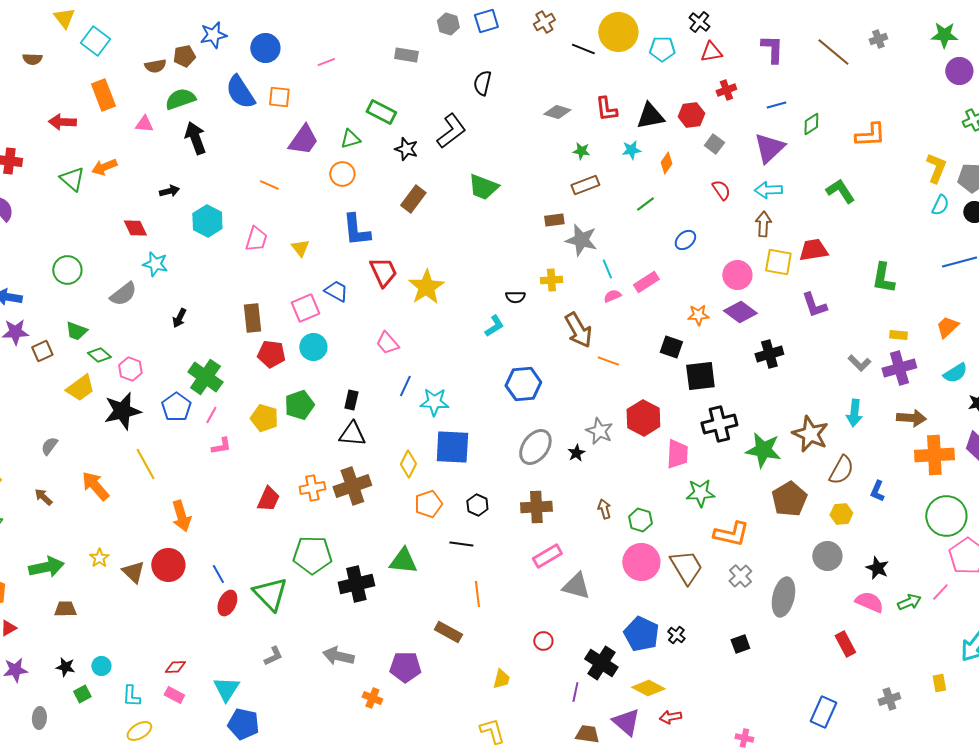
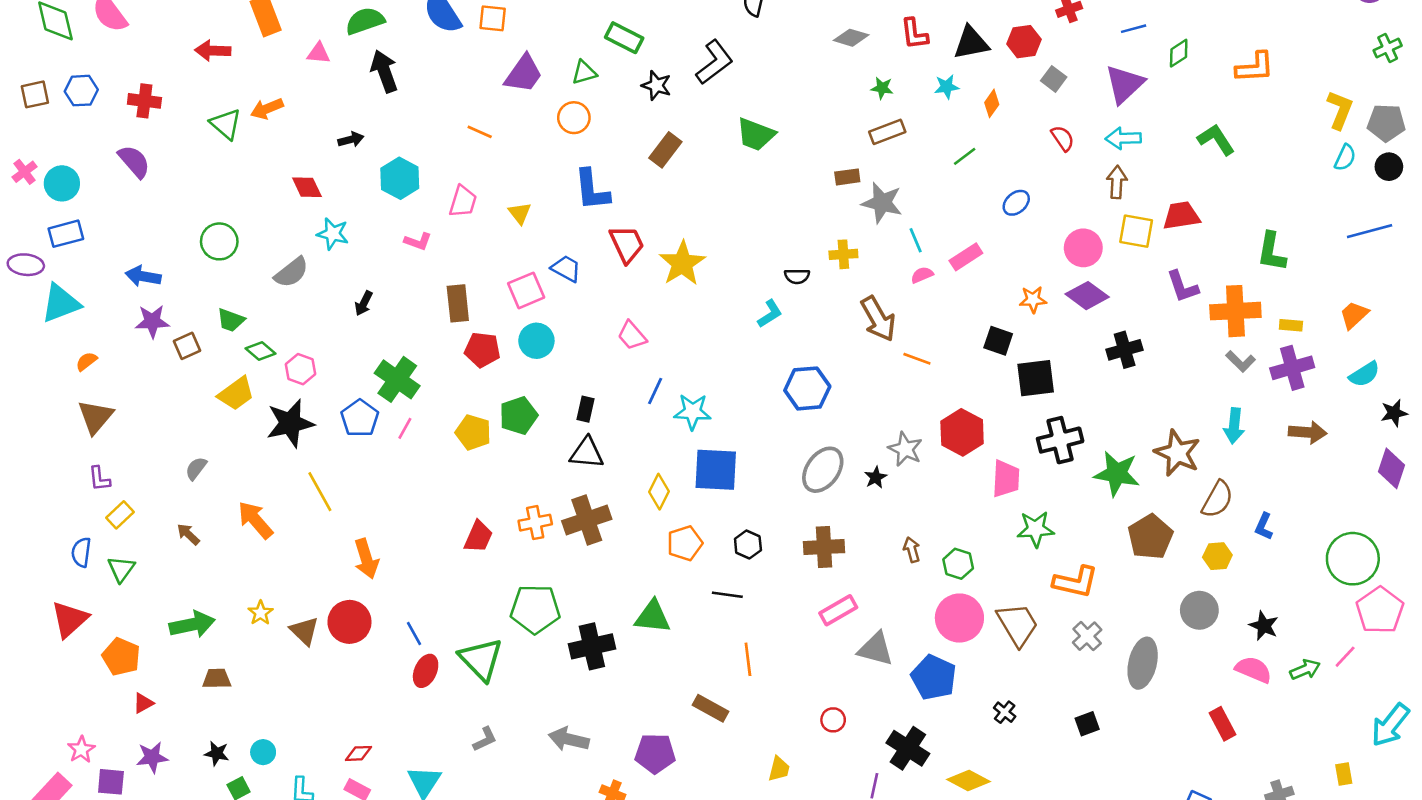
pink L-shape: (221, 446) -> (418, 241), moved, turned 30
orange cross: (934, 455) -> (1235, 311), moved
blue pentagon: (641, 634) -> (934, 677), moved

